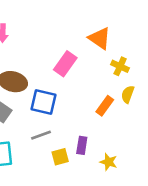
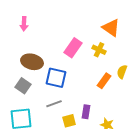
orange triangle: (100, 38) -> (111, 28), moved
yellow cross: (120, 66) -> (99, 50), moved

